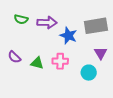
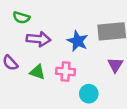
purple arrow: (47, 23) -> (39, 39), moved
cyan circle: (89, 73) -> (89, 94), moved

